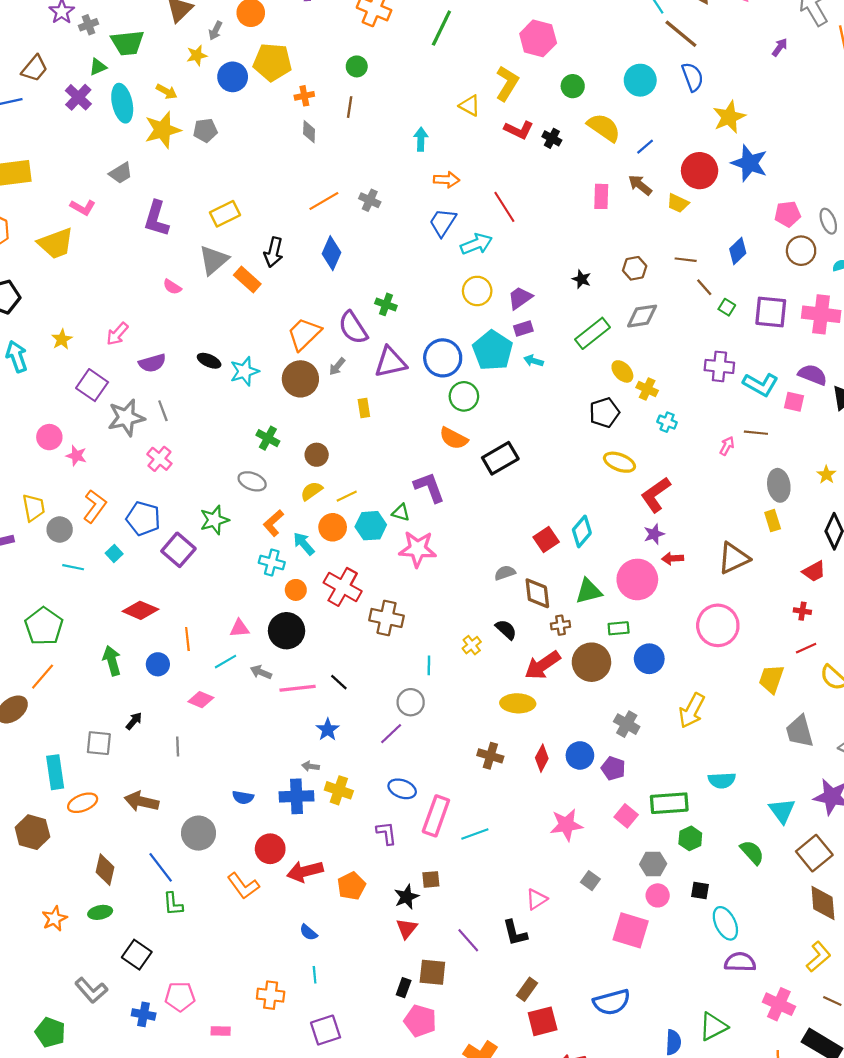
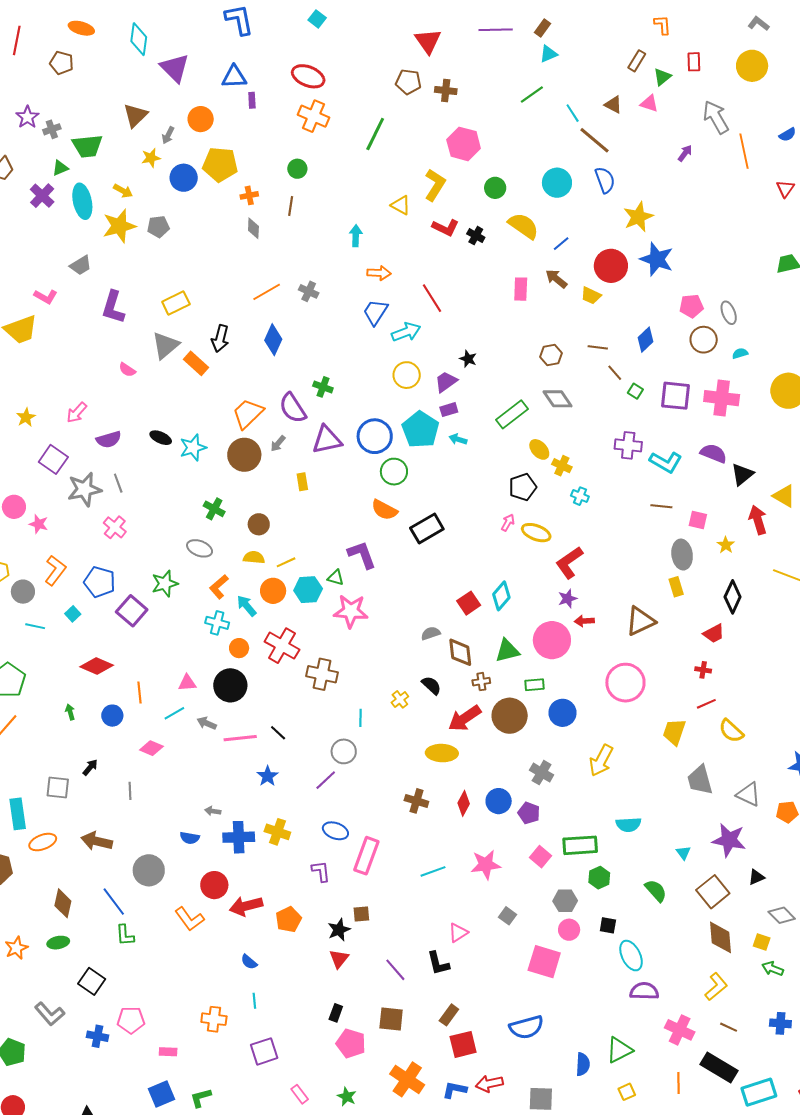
black star: (582, 279) -> (468, 359), moved
gray diamond: (642, 316) -> (558, 399), turned 64
pink square: (794, 402) -> (698, 520), moved
pink arrow: (727, 446) -> (508, 523), moved
yellow semicircle: (311, 491) -> (254, 557), turned 40
green arrow: (112, 661) -> (70, 712), size x0.6
gray arrow: (311, 766) -> (213, 811), moved
cyan triangle: (782, 811) -> (683, 853), size x0.6
cyan line: (475, 834) -> (433, 871), moved
brown square: (432, 972) -> (391, 1019), moved

